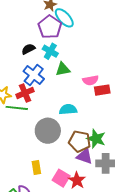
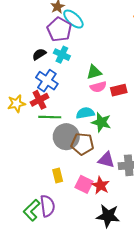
green triangle: (63, 69) -> (94, 72), moved
pink semicircle: (91, 80) -> (98, 87), moved
green line: (17, 108) -> (50, 117), moved
green star: (96, 139) -> (101, 122), moved
brown pentagon: (80, 141) -> (82, 144), moved

